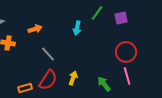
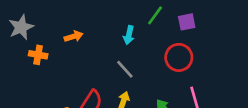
red circle: (126, 52) -> (179, 57), moved
gray line: (48, 54) -> (125, 69), moved

